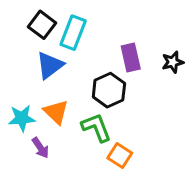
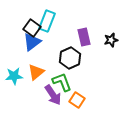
black square: (42, 25) -> (32, 28), moved
orange triangle: (56, 112) -> (36, 72), turned 36
purple arrow: (40, 148) -> (53, 95), moved, size x1.5

